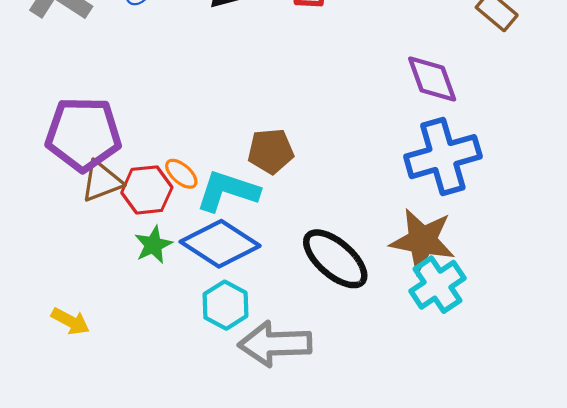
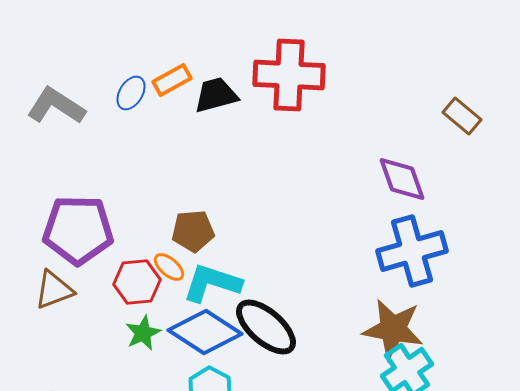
brown pentagon: (271, 151) -> (193, 231), moved
brown triangle: (102, 181) -> (54, 290), moved
black ellipse: (335, 259) -> (266, 327), moved

